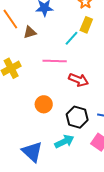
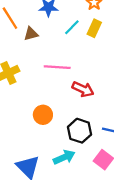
cyan line: (72, 38) -> (72, 27), moved

